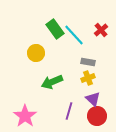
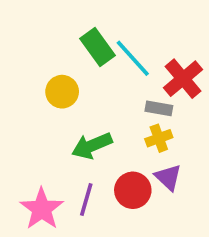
red cross: (101, 30) -> (183, 79), moved, size x1.5
purple line: (69, 111) -> (86, 200), moved
red circle: (97, 116) -> (133, 190), moved

